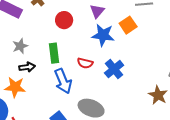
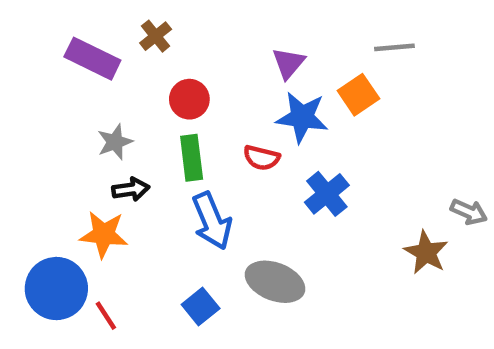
red circle: (64, 20) -> (189, 99), moved
red semicircle: (85, 63) -> (261, 158), moved

